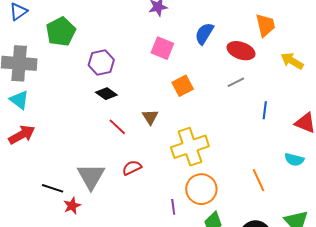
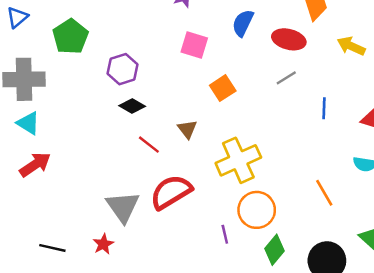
red semicircle: (132, 168) -> (171, 192), size x1.8
black line: (53, 188) -> (52, 248), moved

